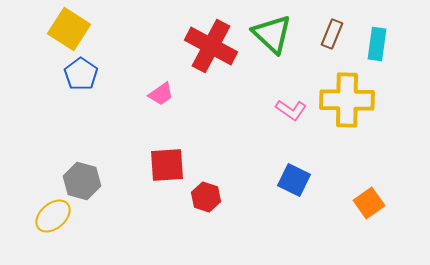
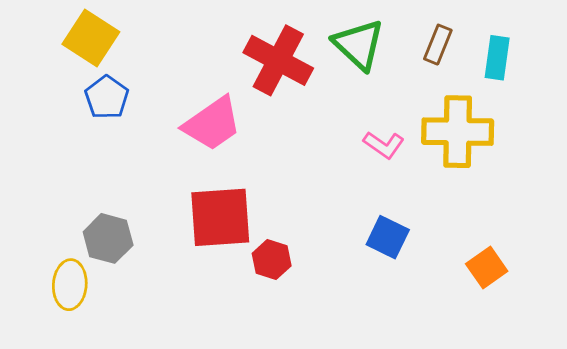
pink trapezoid: (161, 94) -> (212, 124), size x1.8
red square: (167, 165) -> (220, 217), size x1.4
yellow ellipse: (53, 216) -> (70, 285), turned -45

